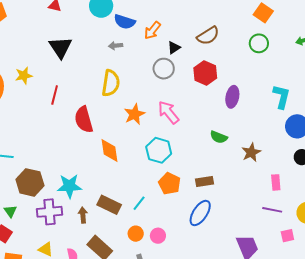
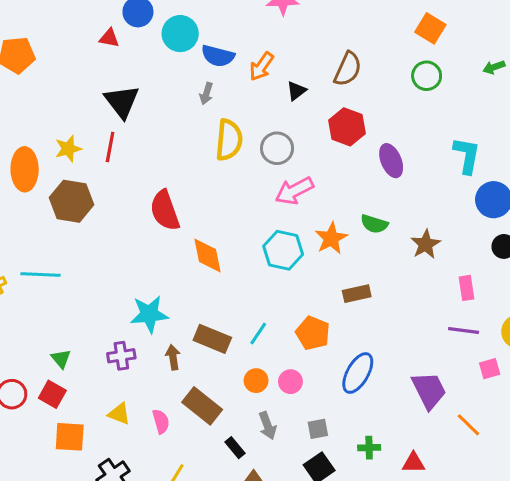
brown semicircle: (208, 36) -> (348, 69), turned -30
gray arrow: (116, 46) -> (206, 93), turned -64
gray circle: (164, 69) -> (277, 148), moved
yellow semicircle: (111, 83) -> (229, 140), moved
red line: (55, 95) -> (110, 147), moved
purple ellipse: (232, 97) -> (391, 161), turned -30
pink arrow: (168, 112) -> (294, 191), turned -75
orange star: (134, 114) -> (331, 238), moved
brown hexagon: (30, 182) -> (71, 201), moved
orange pentagon: (170, 184) -> (313, 333), moved
purple cross: (50, 212) -> (121, 356), size x0.7
blue ellipse: (200, 213) -> (358, 373), moved

